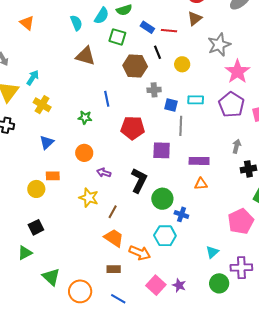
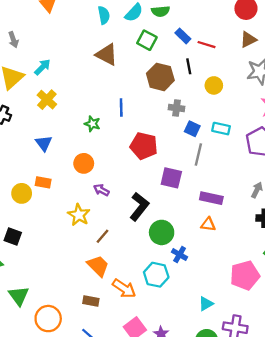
brown triangle: (195, 18) -> (248, 40), moved
blue triangle: (47, 142) -> (44, 143), turned -35
black square: (36, 227) -> (13, 237), turned 35

